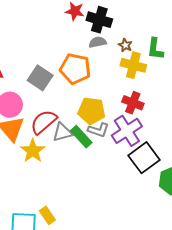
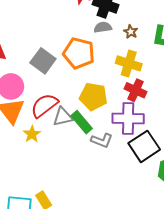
yellow cross: (133, 65) -> (129, 63), moved
gray L-shape: (98, 130) -> (102, 140), moved
purple cross: (127, 131) -> (128, 118), turned 32
yellow star: (33, 151) -> (32, 134), size x0.7

